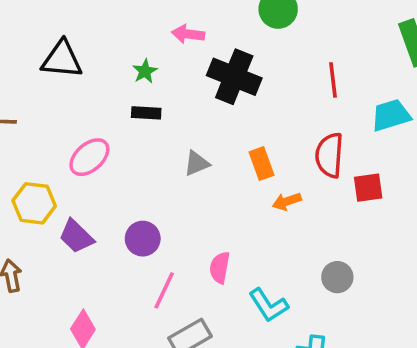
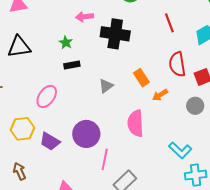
purple circle: (143, 239) -> (86, 134), size x1.4
pink semicircle: (220, 268) -> (136, 123), moved, size x1.5
gray circle: (337, 277) -> (195, 106), moved
cyan L-shape: (268, 305) -> (180, 150), moved

